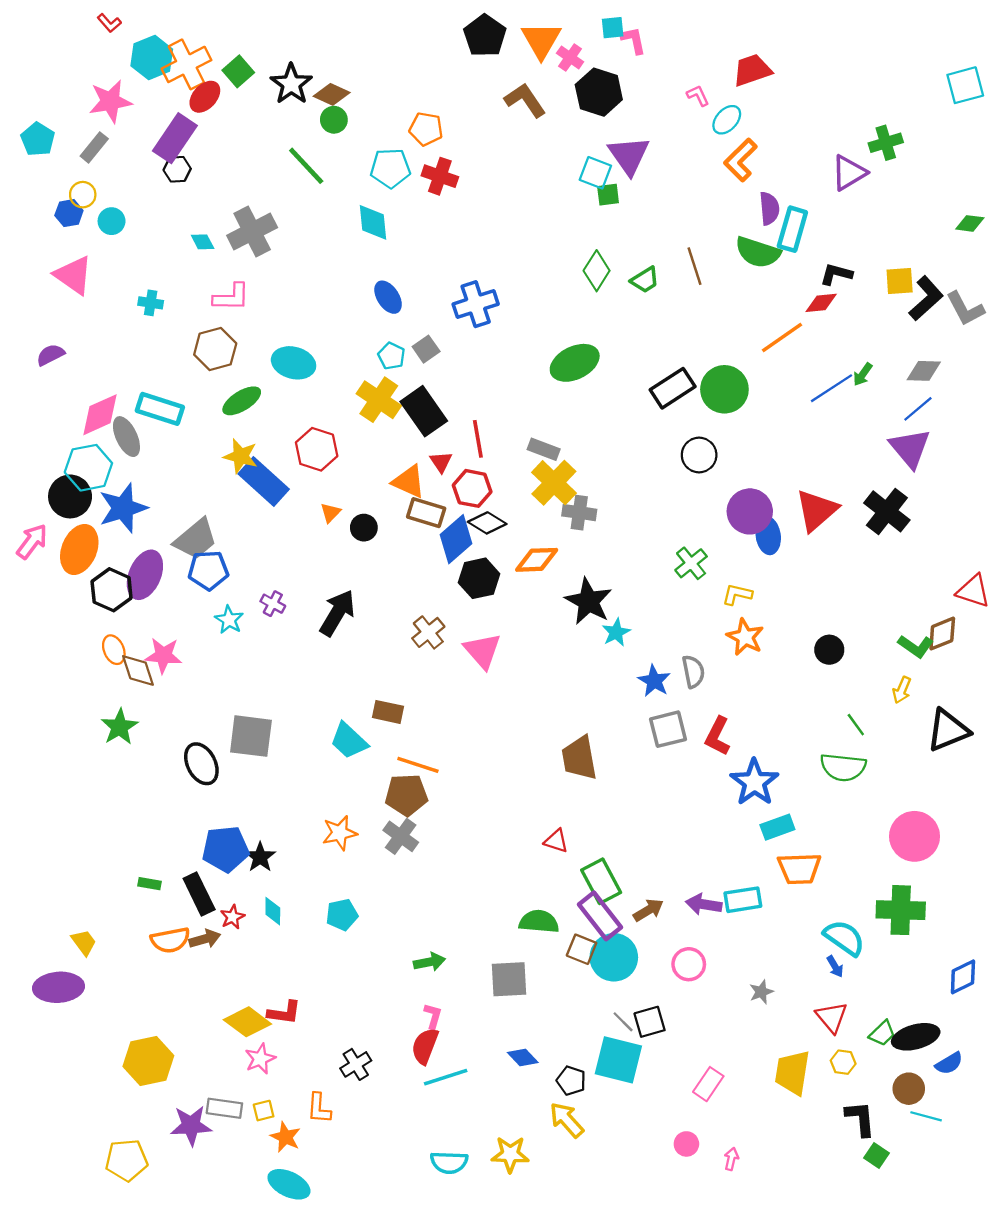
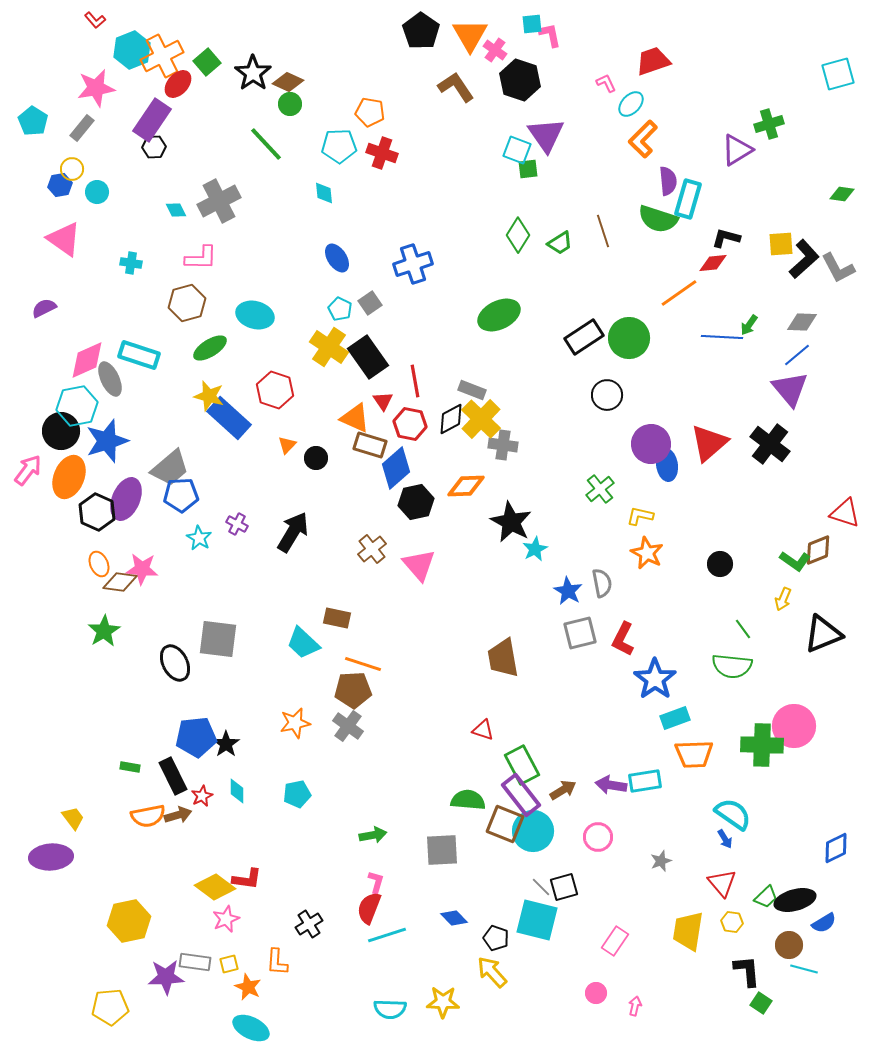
cyan diamond: (373, 222) -> (324, 193), size x0.7
blue line: (832, 388) -> (722, 337), turned 36
black diamond: (487, 523) -> (451, 419), moved, turned -60
brown diamond: (138, 670) -> (120, 582), turned -64
green cross: (901, 910) -> (762, 745), moved
brown square: (582, 949) -> (505, 824), size x1.4

